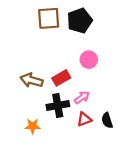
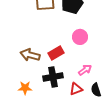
pink arrow: (82, 97) -> (85, 70), moved
orange star: (33, 126) -> (25, 88), moved

